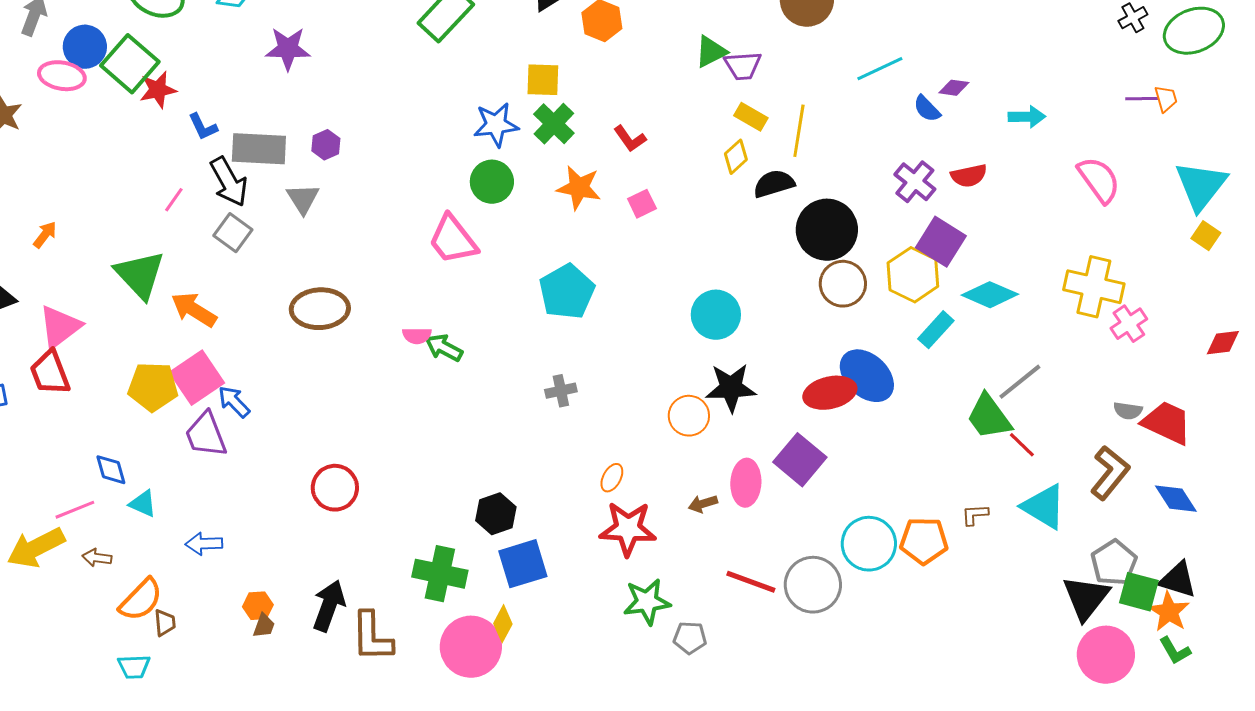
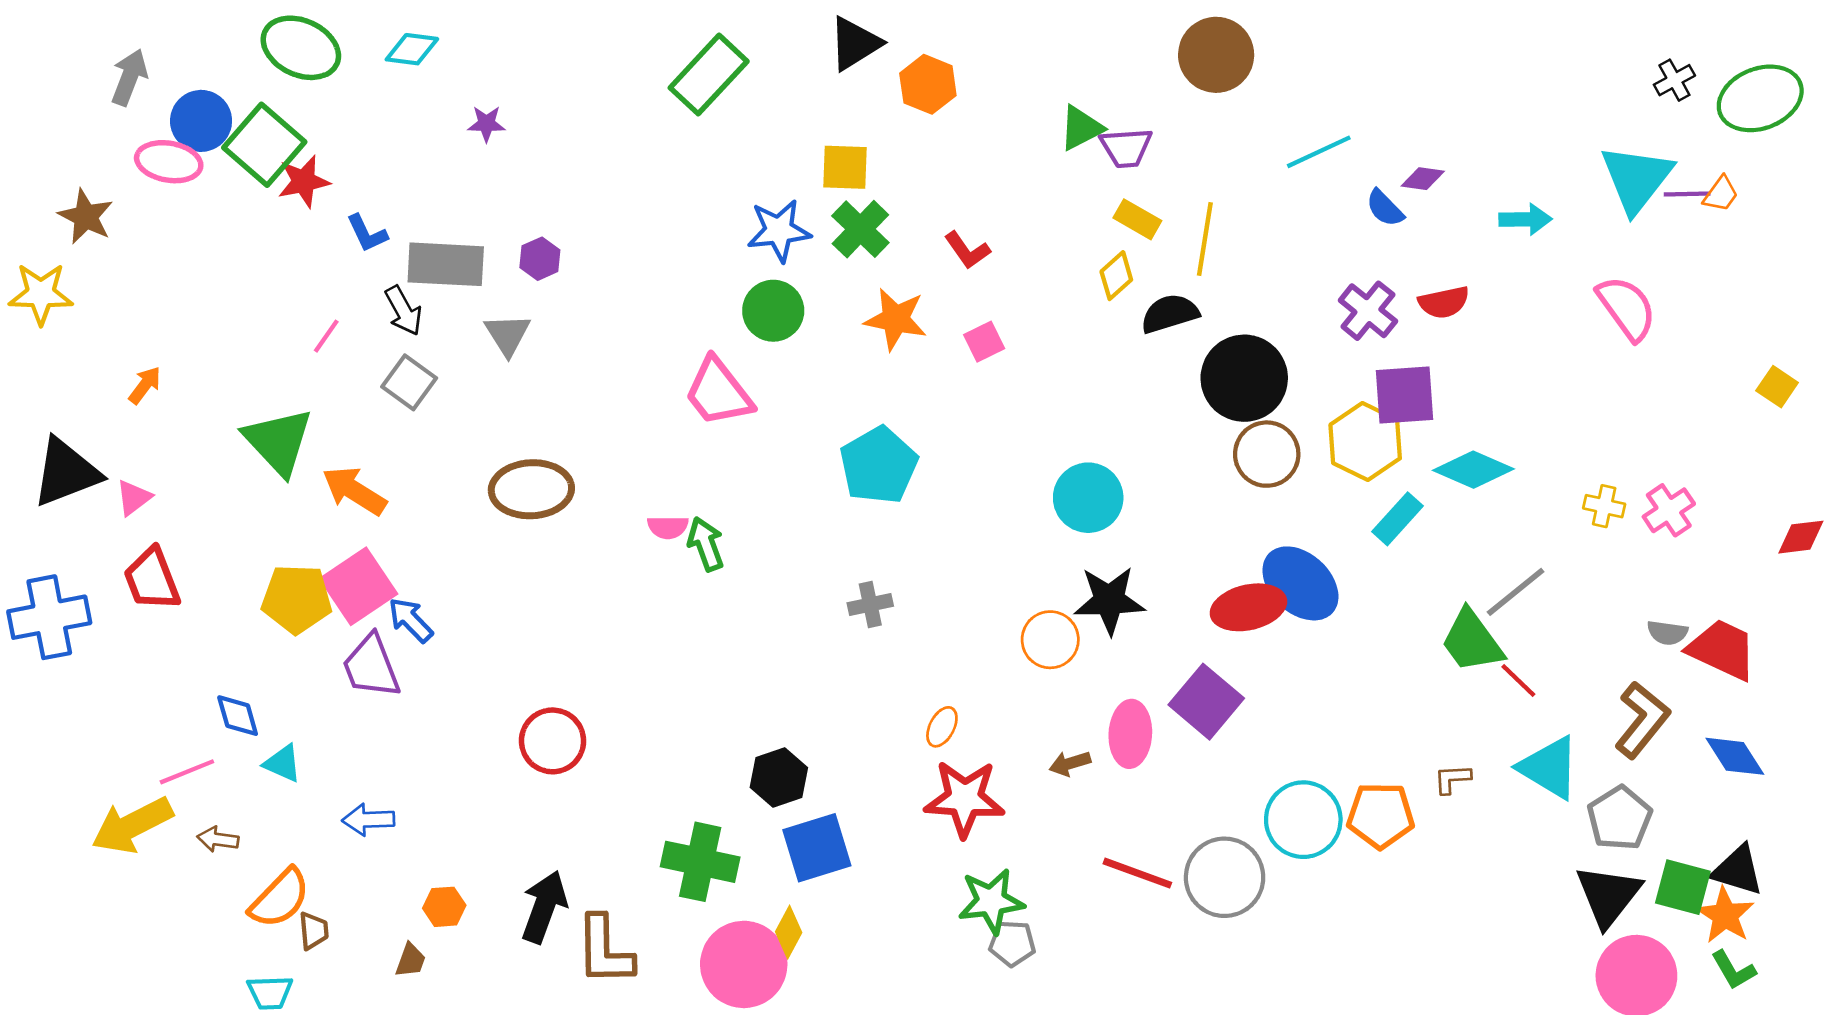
purple star: (288, 49) -> (486, 124), size x0.6
orange trapezoid: (1166, 99) -> (1721, 194), turned 52
black arrow: (229, 182) -> (403, 311), size x0.7
cyan triangle: (1201, 186) -> (1636, 179), moved
purple square: (941, 242) -> (1404, 395), turned -36
yellow cross: (1094, 287) -> (1604, 506), moved, size x0.5
pink triangle: (60, 327) -> (134, 498), moved, size x0.6
green arrow: (444, 348) -> (706, 544), turned 42
gray pentagon: (1114, 563) -> (1620, 818), moved
brown trapezoid: (264, 626) -> (411, 960), moved
gray pentagon: (690, 638) -> (1012, 943), moved

